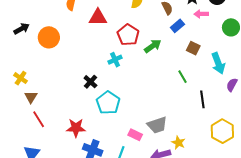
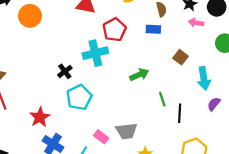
blue rectangle: (177, 26) -> (153, 29), moved, turned 32
green arrow: (153, 46) -> (139, 75), moved
cyan cross: (115, 60) -> (95, 53), size x1.6
green line: (183, 77) -> (162, 99), moved
red star: (76, 128) -> (40, 117), turned 30

